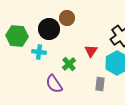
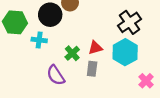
red triangle: (91, 51) -> (95, 48), moved, turned 40
gray rectangle: (100, 84) -> (92, 69), moved

